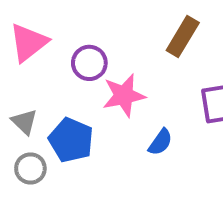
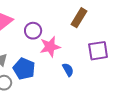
blue semicircle: (160, 142) -> (68, 70), turned -64

